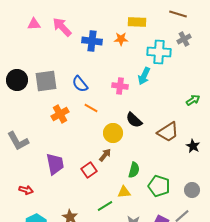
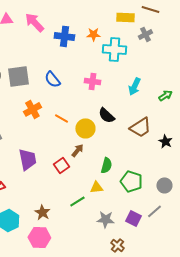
yellow rectangle: (137, 22) -> (125, 17), moved
gray cross: (184, 39) -> (145, 34), moved
cyan cross: (159, 52) -> (114, 49), moved
cyan arrow: (144, 76) -> (134, 86), moved
orange line: (91, 108) -> (61, 118), moved

